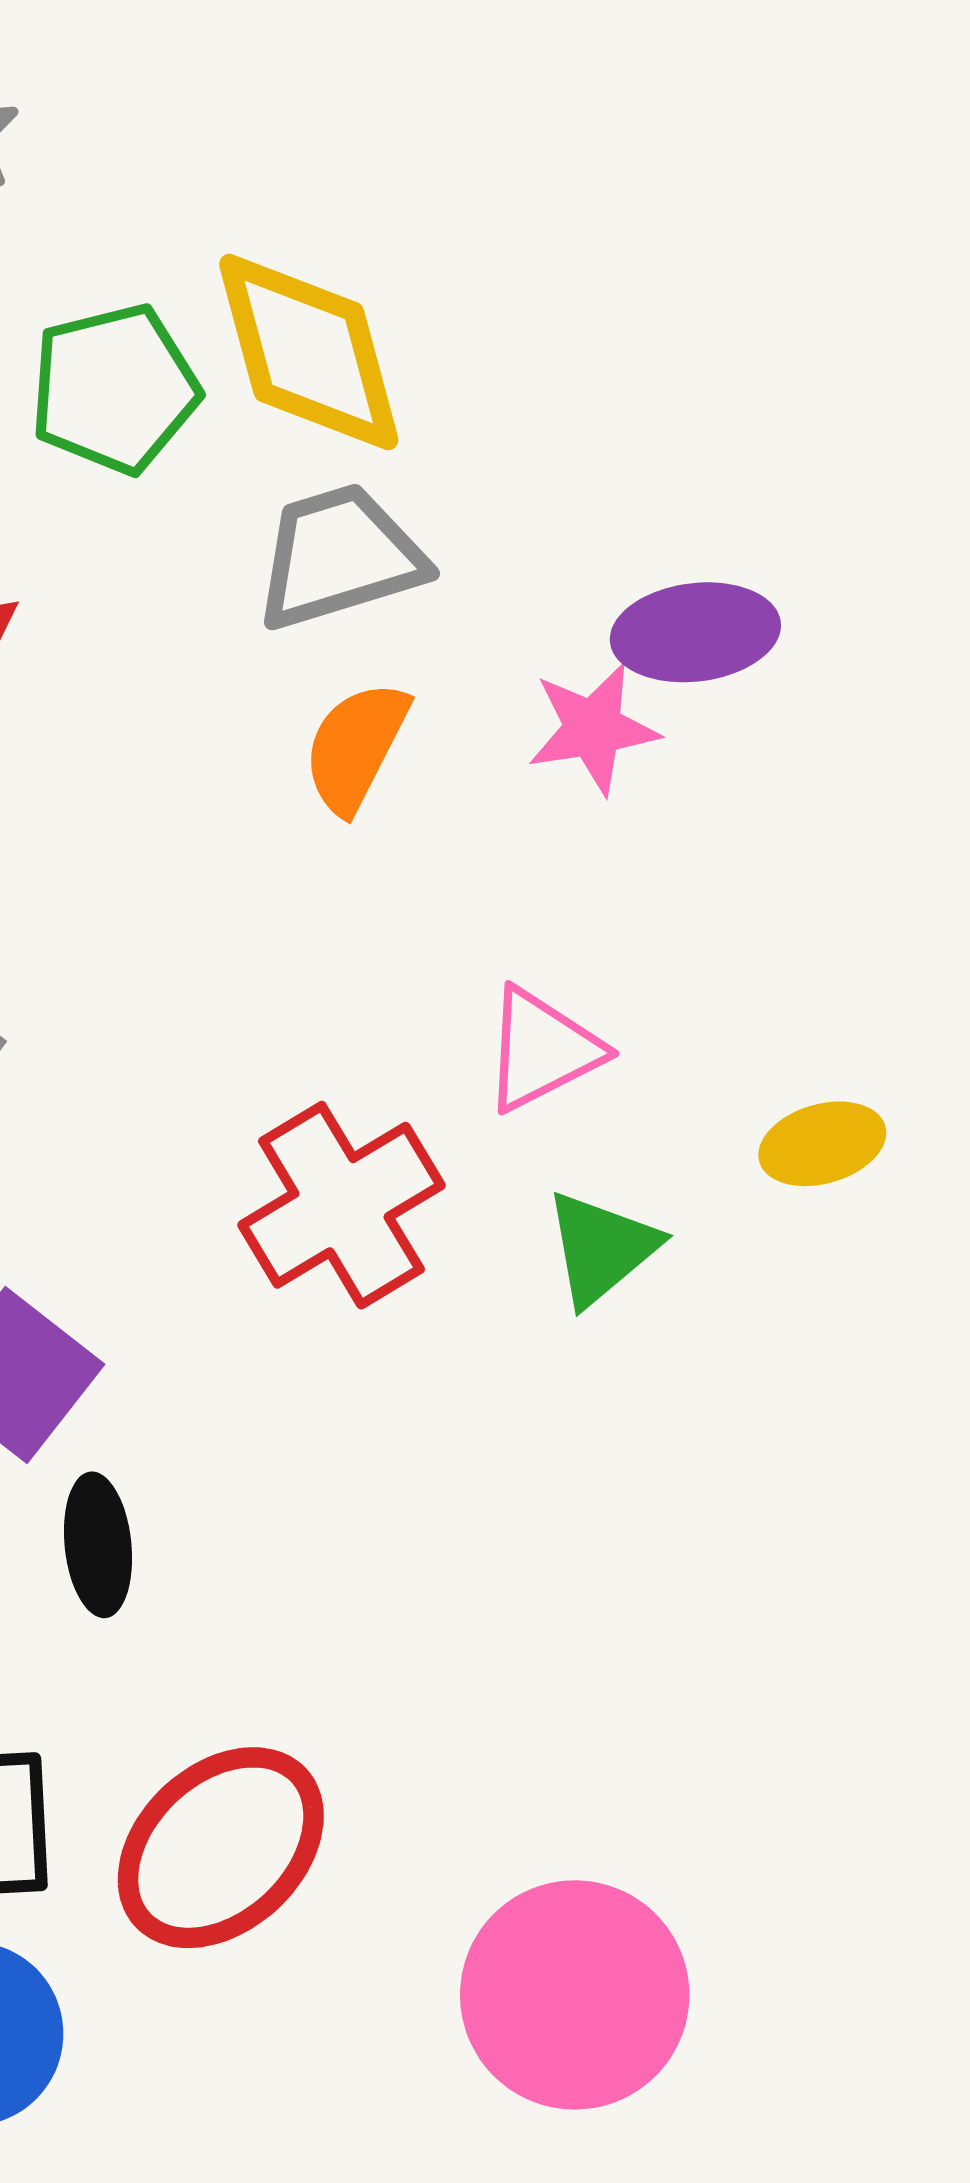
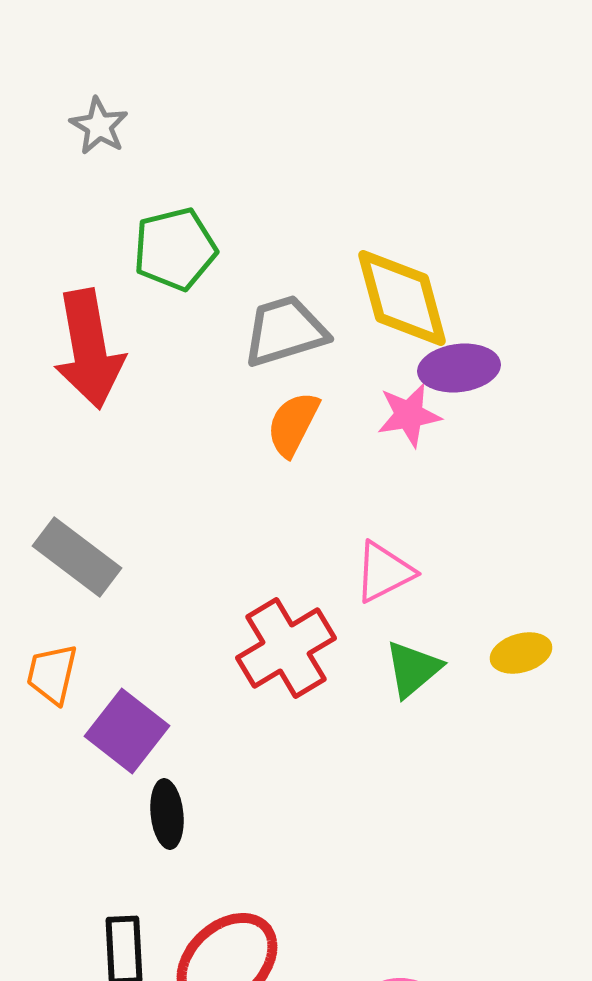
yellow diamond: (309, 352) -> (402, 298), moved
yellow ellipse: (822, 1144) -> (521, 653), moved

